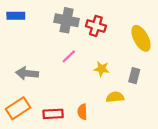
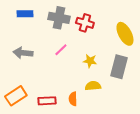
blue rectangle: (16, 16) -> (25, 14), moved
gray arrow: (27, 73) -> (23, 53), moved
gray rectangle: (134, 76) -> (119, 67), size x1.6
yellow semicircle: (115, 97) -> (93, 86), moved

